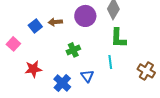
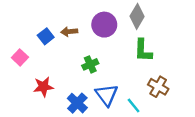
cyan line: (110, 62) -> (134, 105), moved, turned -32
brown cross: (146, 71) -> (158, 87), moved
blue triangle: (87, 76) -> (107, 95), size x1.5

